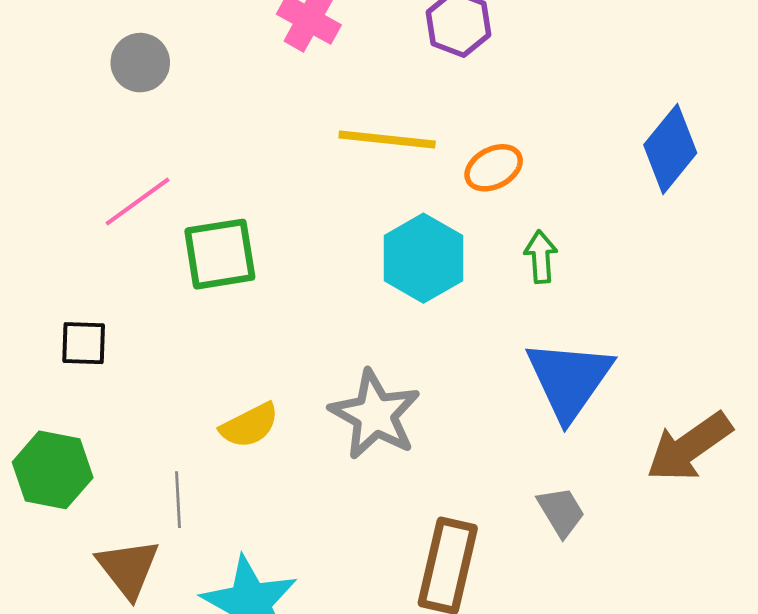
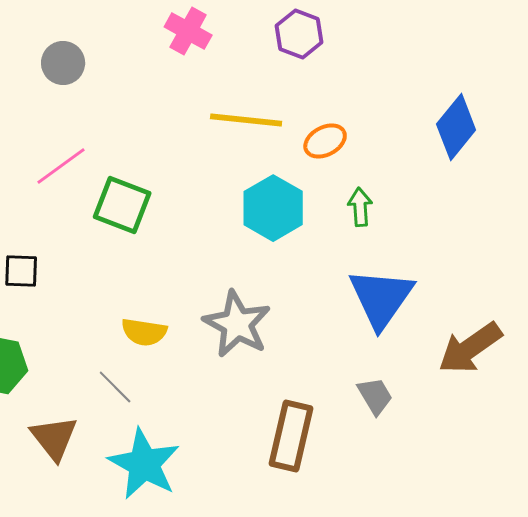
green square: (220, 254) -> (122, 205), turned 30
yellow semicircle: (249, 425) -> (144, 332), turned 36
gray line: (178, 500) -> (115, 387), moved, turned -42

